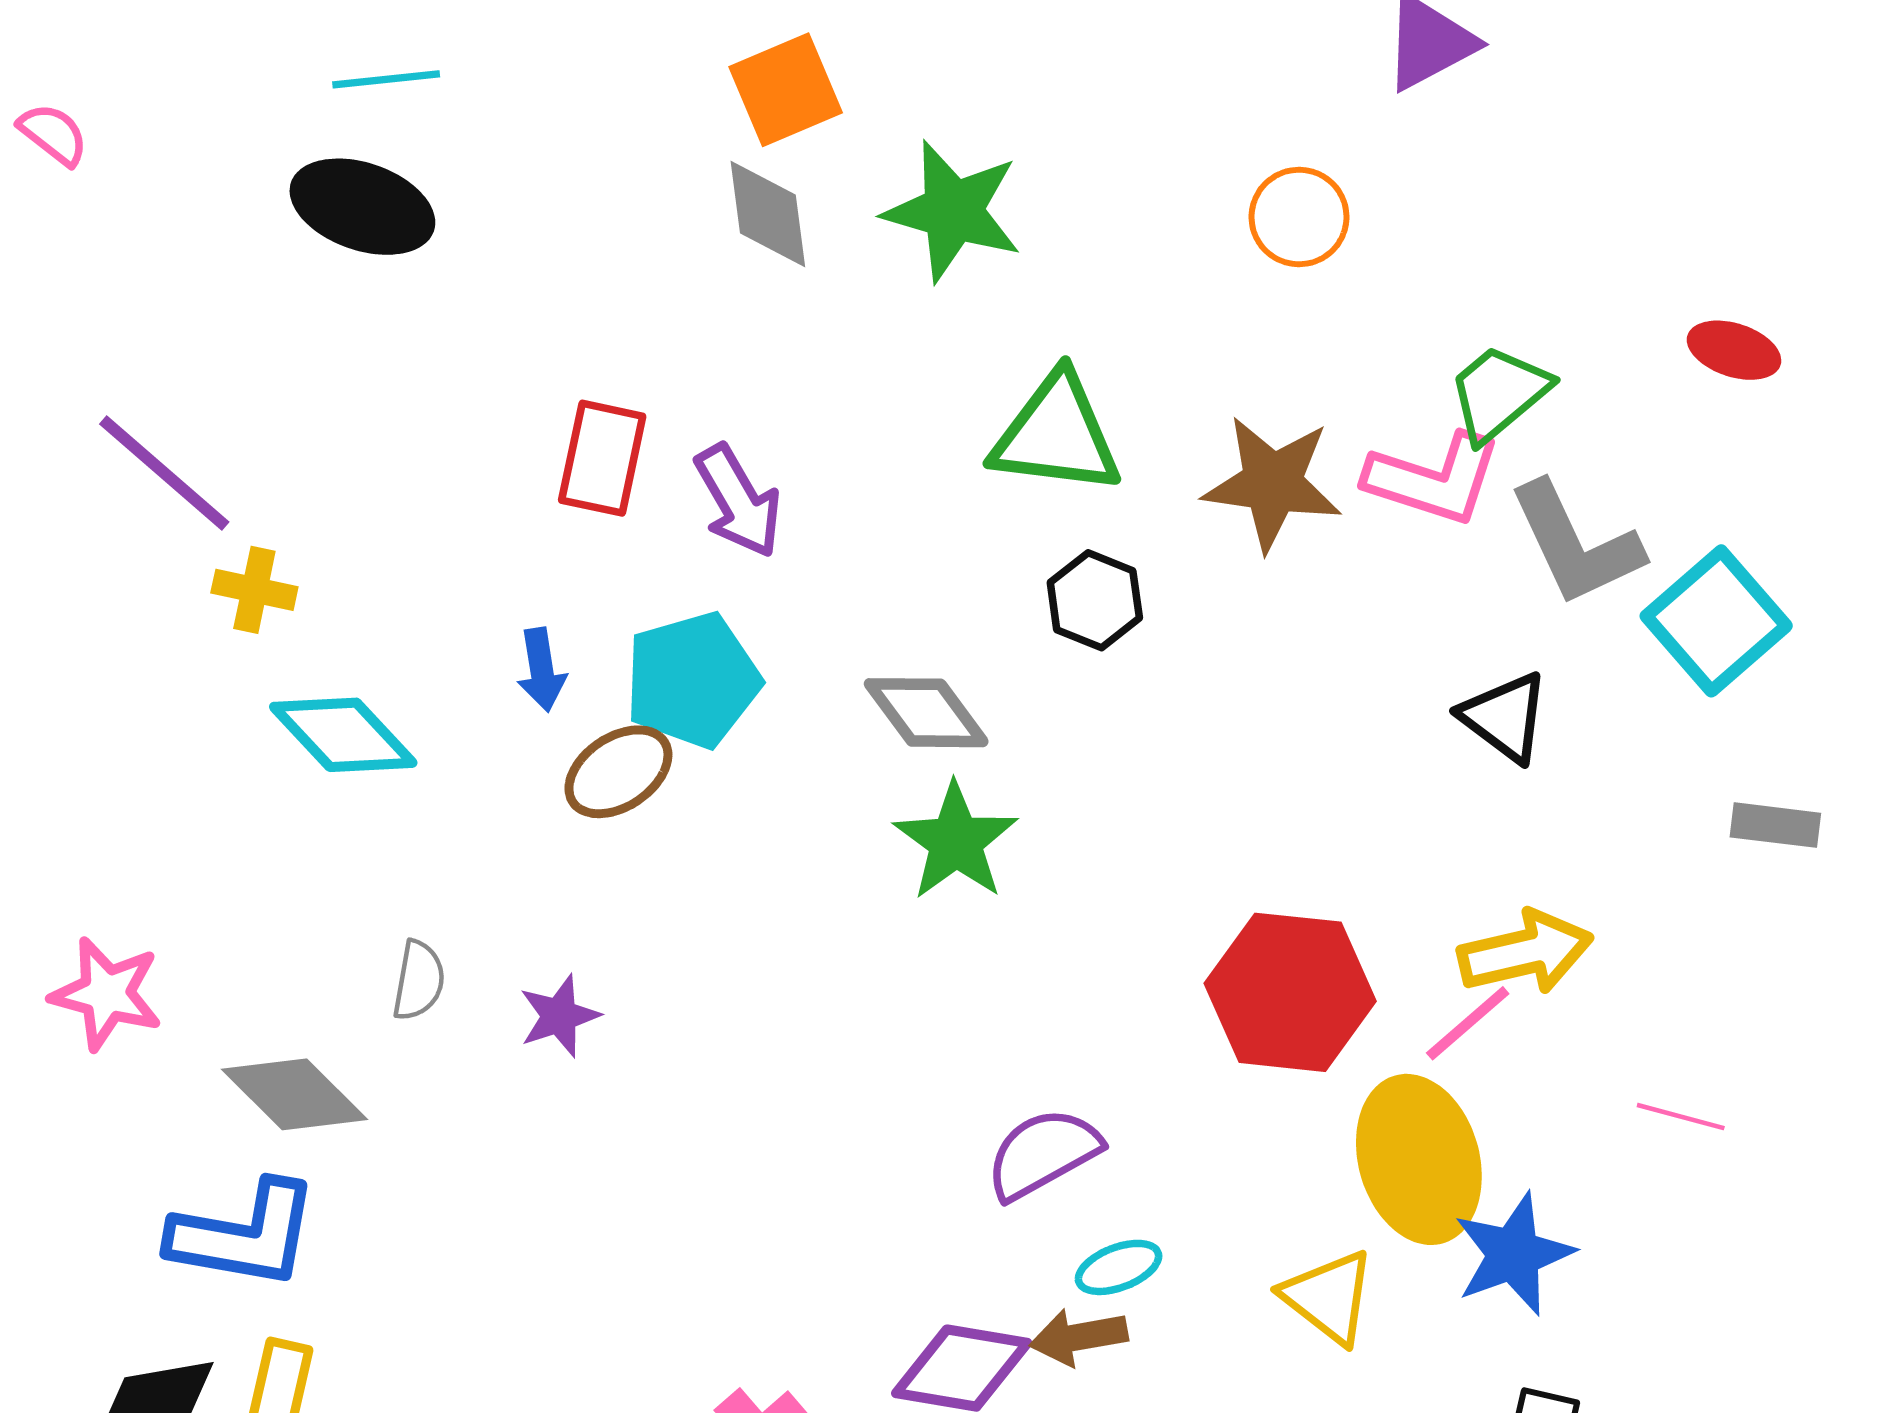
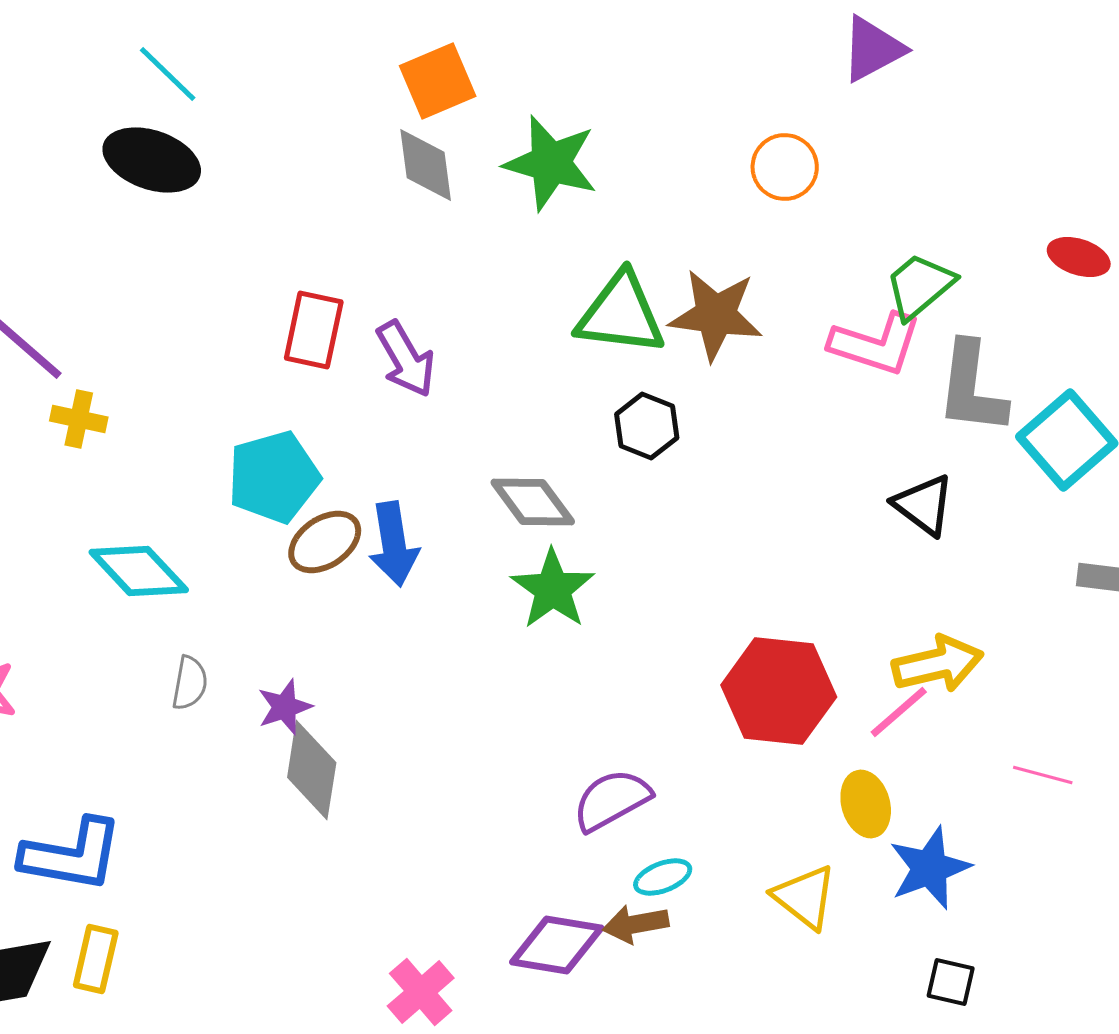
cyan line: (386, 79) -> (168, 74), turned 50
brown star: (1272, 483) -> (716, 315), moved
gray L-shape: (1576, 544) -> (972, 388), turned 32
blue arrow: (542, 670) -> (394, 544), moved, size x1.5
cyan pentagon: (692, 680) -> (274, 477), moved
cyan diamond: (343, 735) -> (139, 571), moved
gray diamond: (294, 1094) -> (312, 770), moved, turned 54
yellow ellipse: (1419, 1159) -> (866, 804), size x0.6

